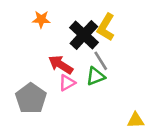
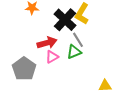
red arrow: (61, 65) -> (47, 43), turned 132

